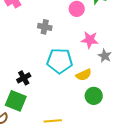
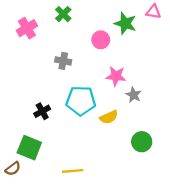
black cross: (24, 78) -> (42, 111), moved
green circle: (94, 96) -> (142, 142), moved

